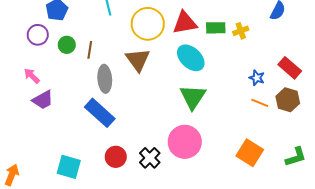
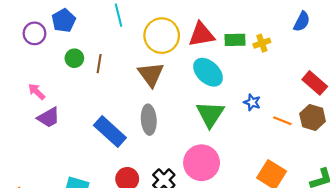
purple circle: (38, 35) -> (34, 33), moved
blue star: (257, 78) -> (252, 102), moved
gray ellipse: (105, 79) -> (149, 120), moved

